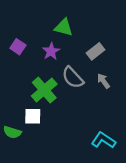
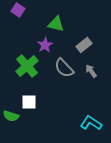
purple square: (18, 47) -> (18, 10), moved
green cross: (44, 90) -> (27, 66), moved

